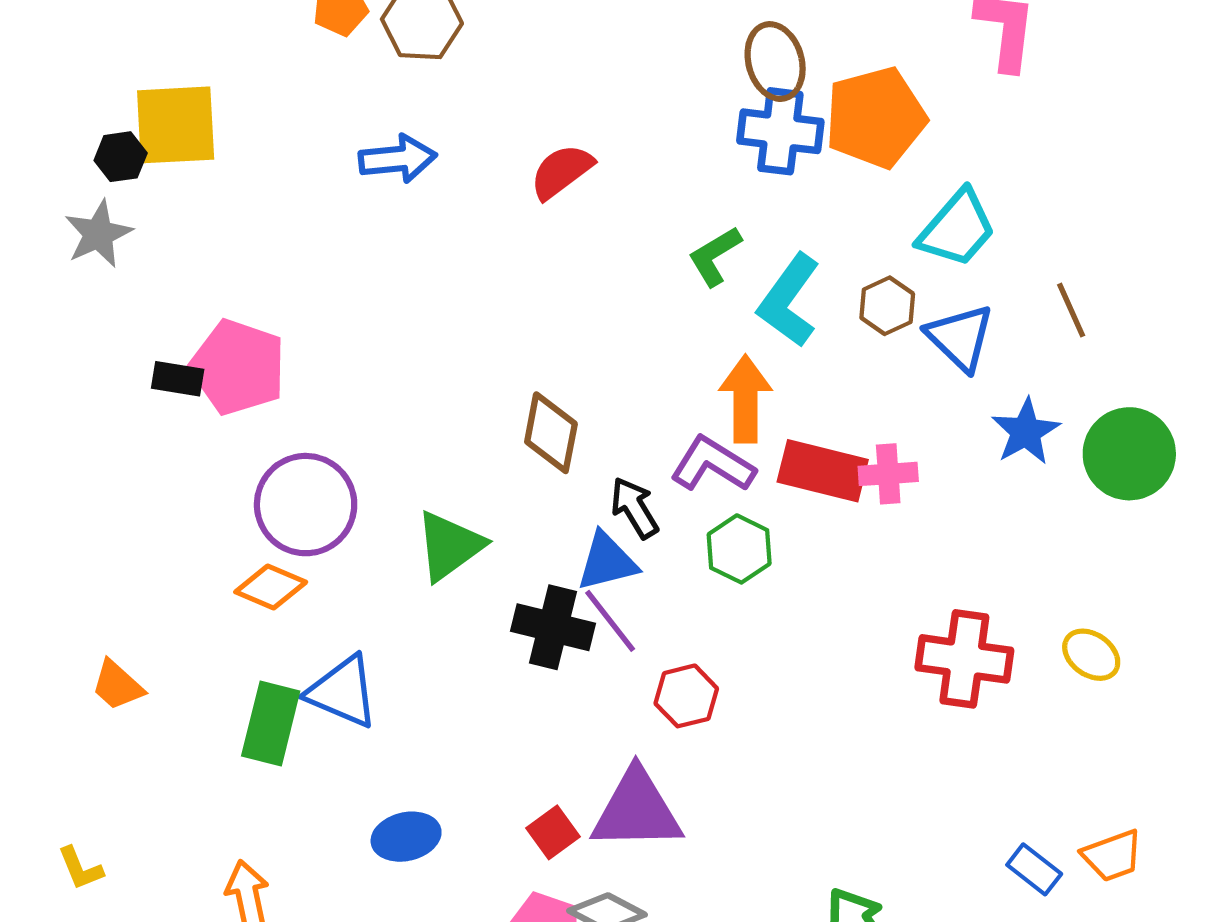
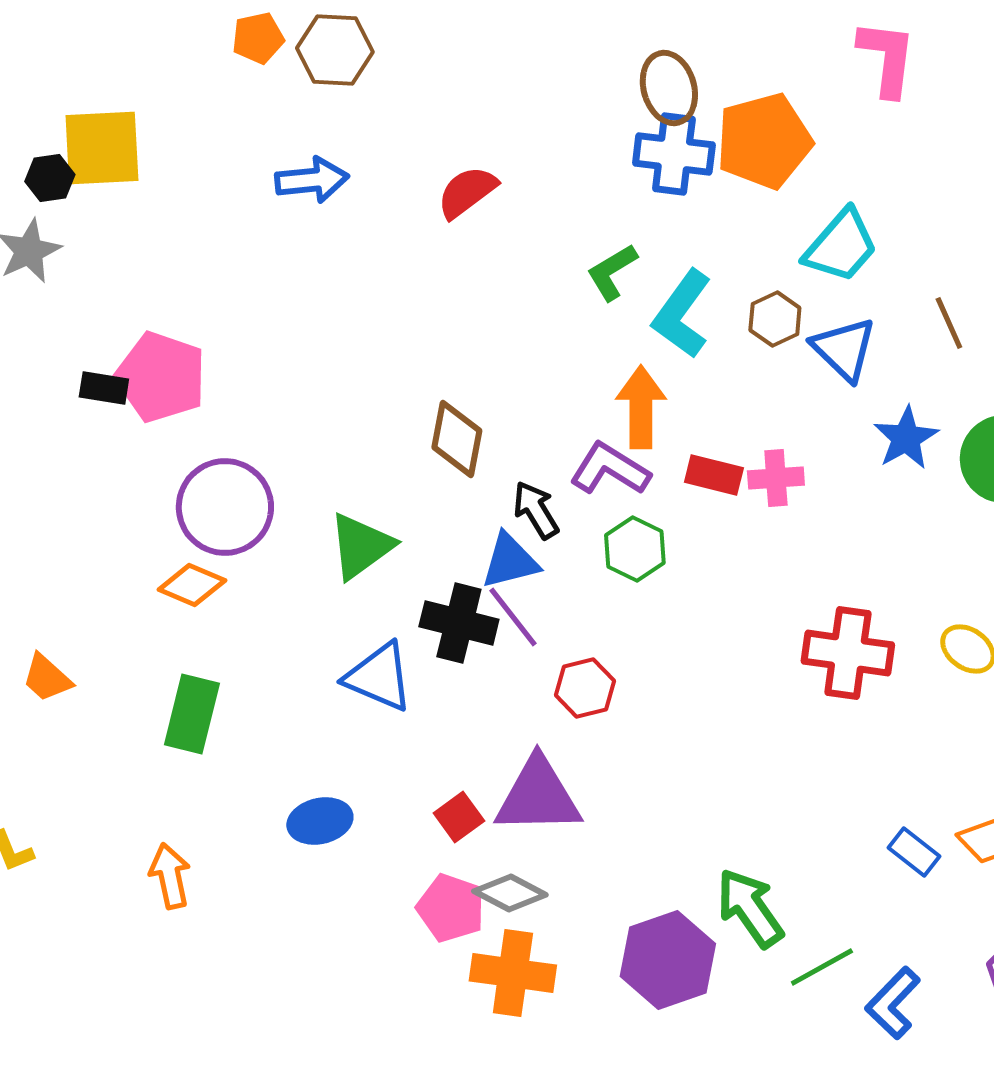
red rectangle: (823, 471) -> (714, 475), size x0.7
blue triangle: (343, 692) -> (379, 677), moved

